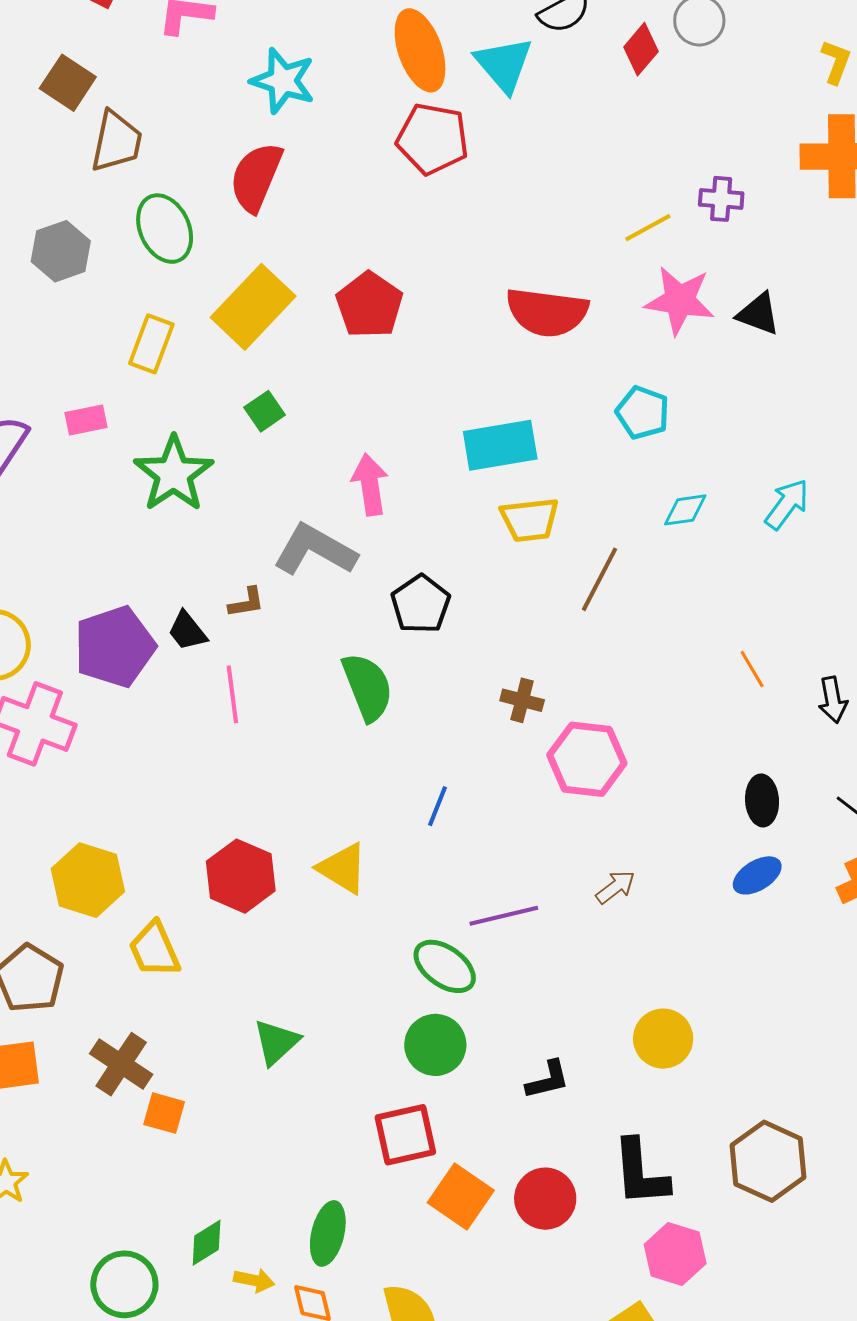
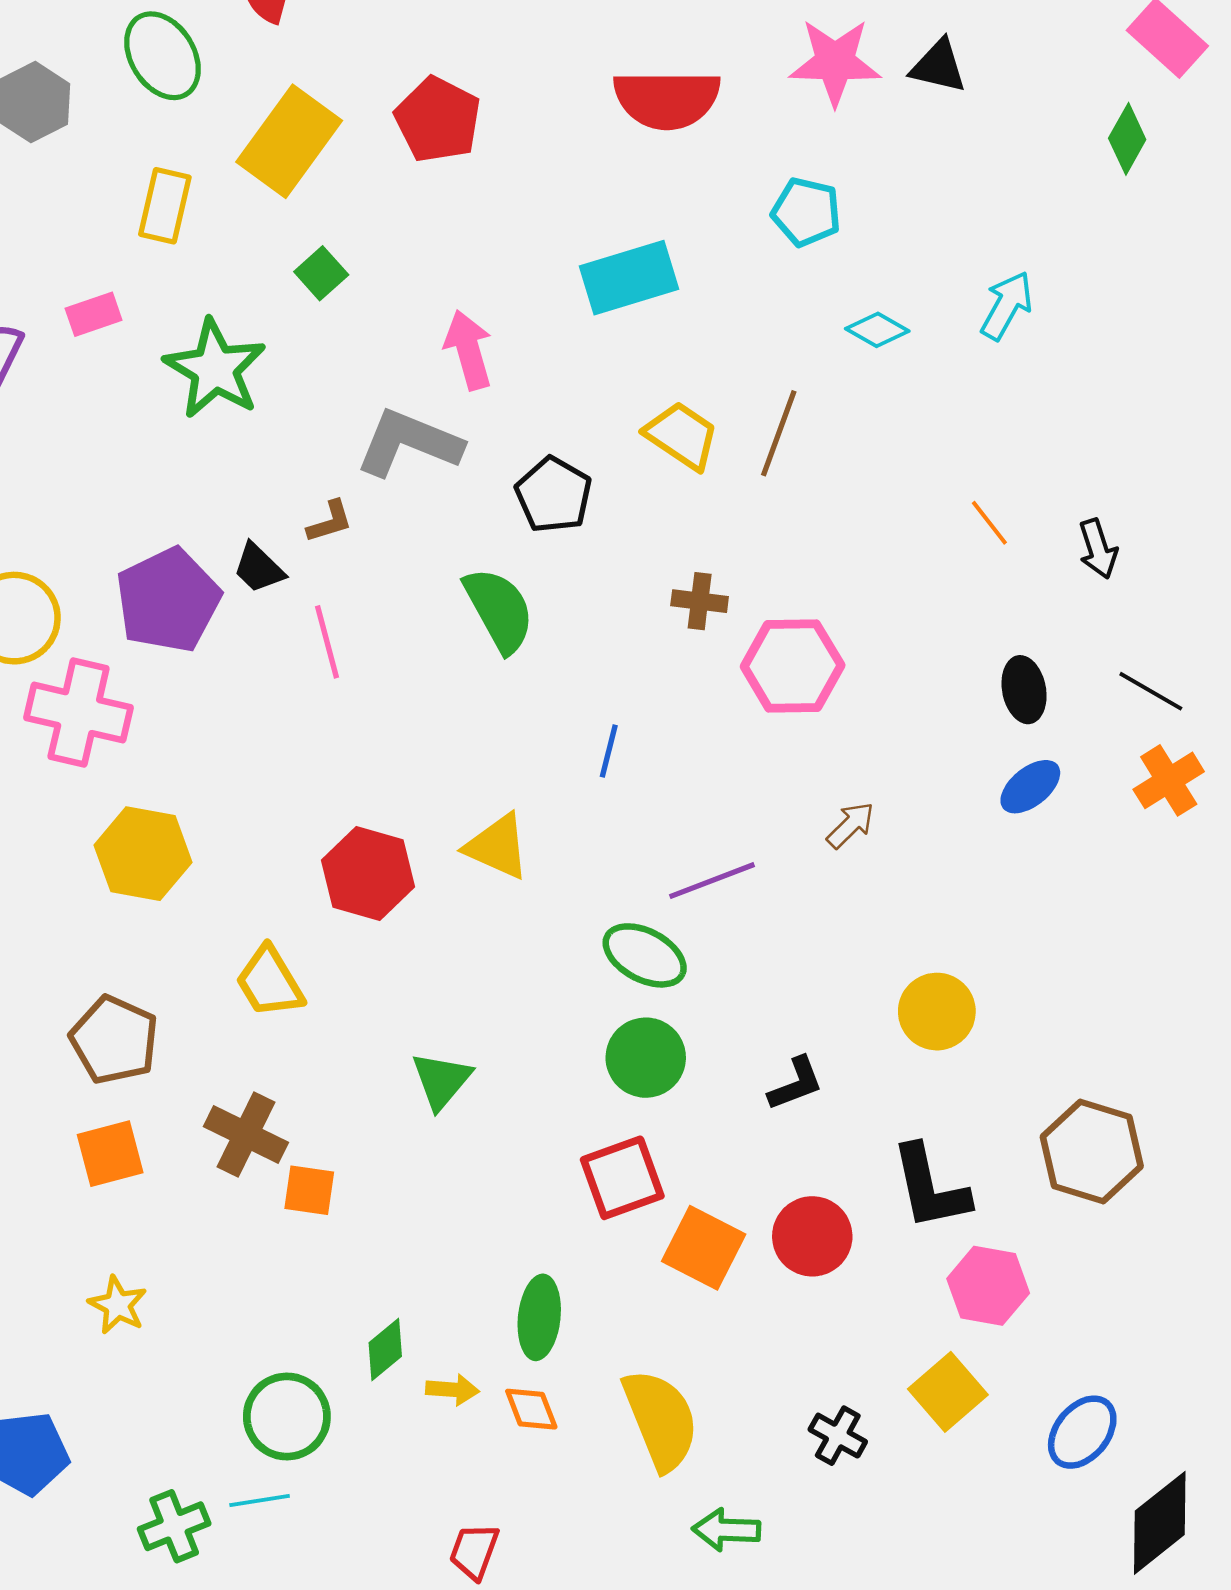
cyan diamond: (685, 510) -> (877, 330), turned 45
yellow trapezoid: (530, 520) -> (682, 436), moved, turned -132
yellow hexagon: (88, 880) -> (143, 854), moved

